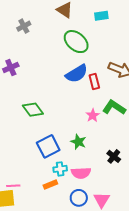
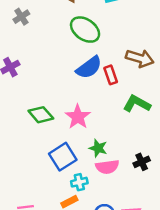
pink star: (93, 115) -> (78, 117), moved, size x1.5
black cross: (114, 156) -> (142, 162), turned 32
pink semicircle: (81, 173) -> (107, 167), moved

